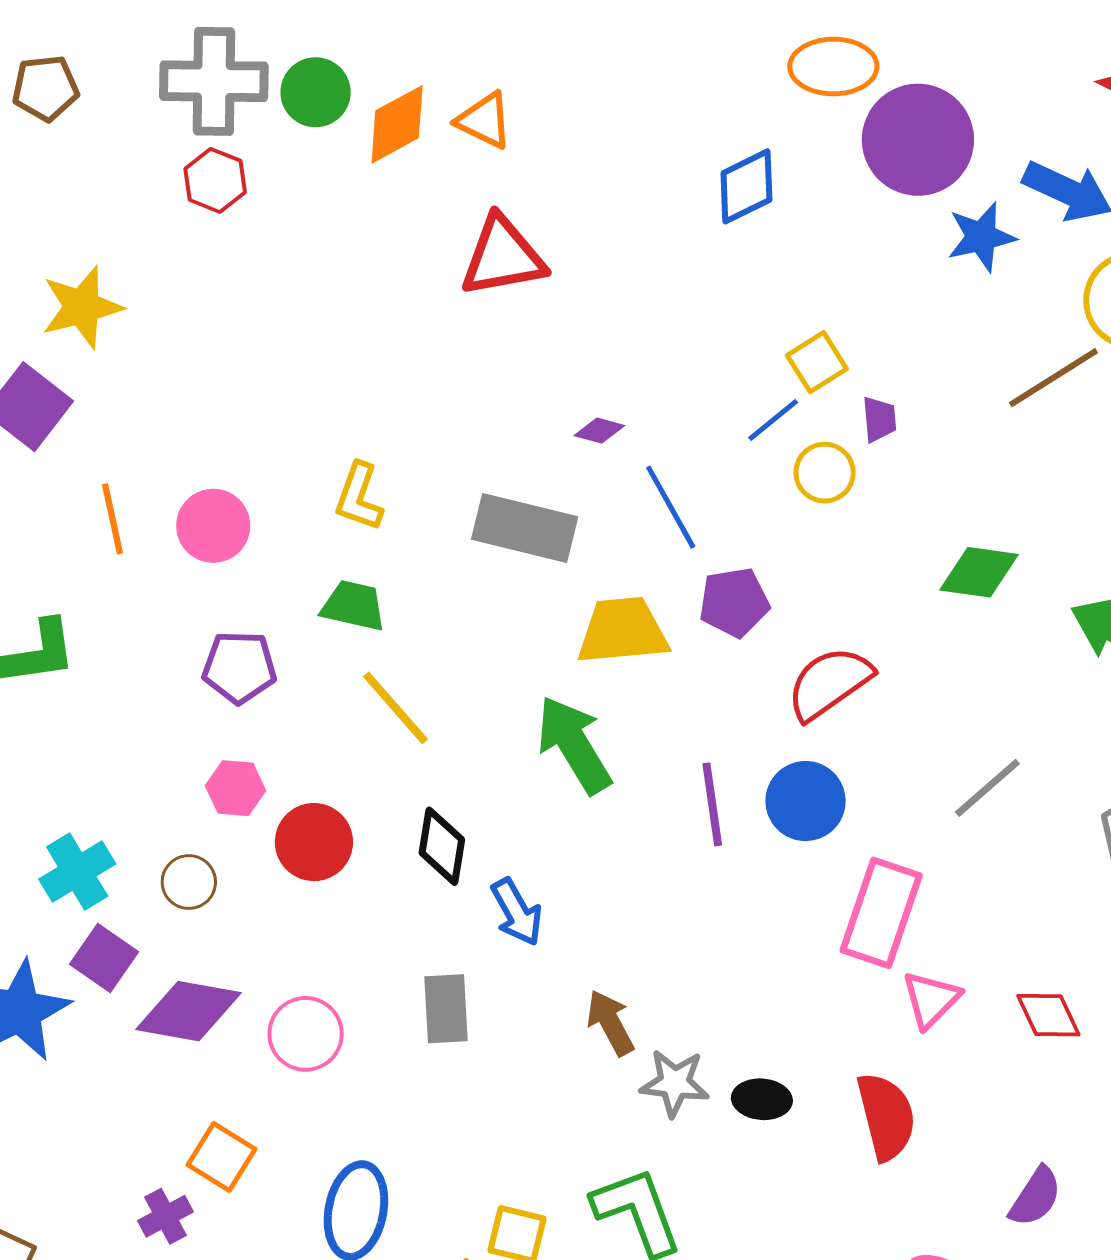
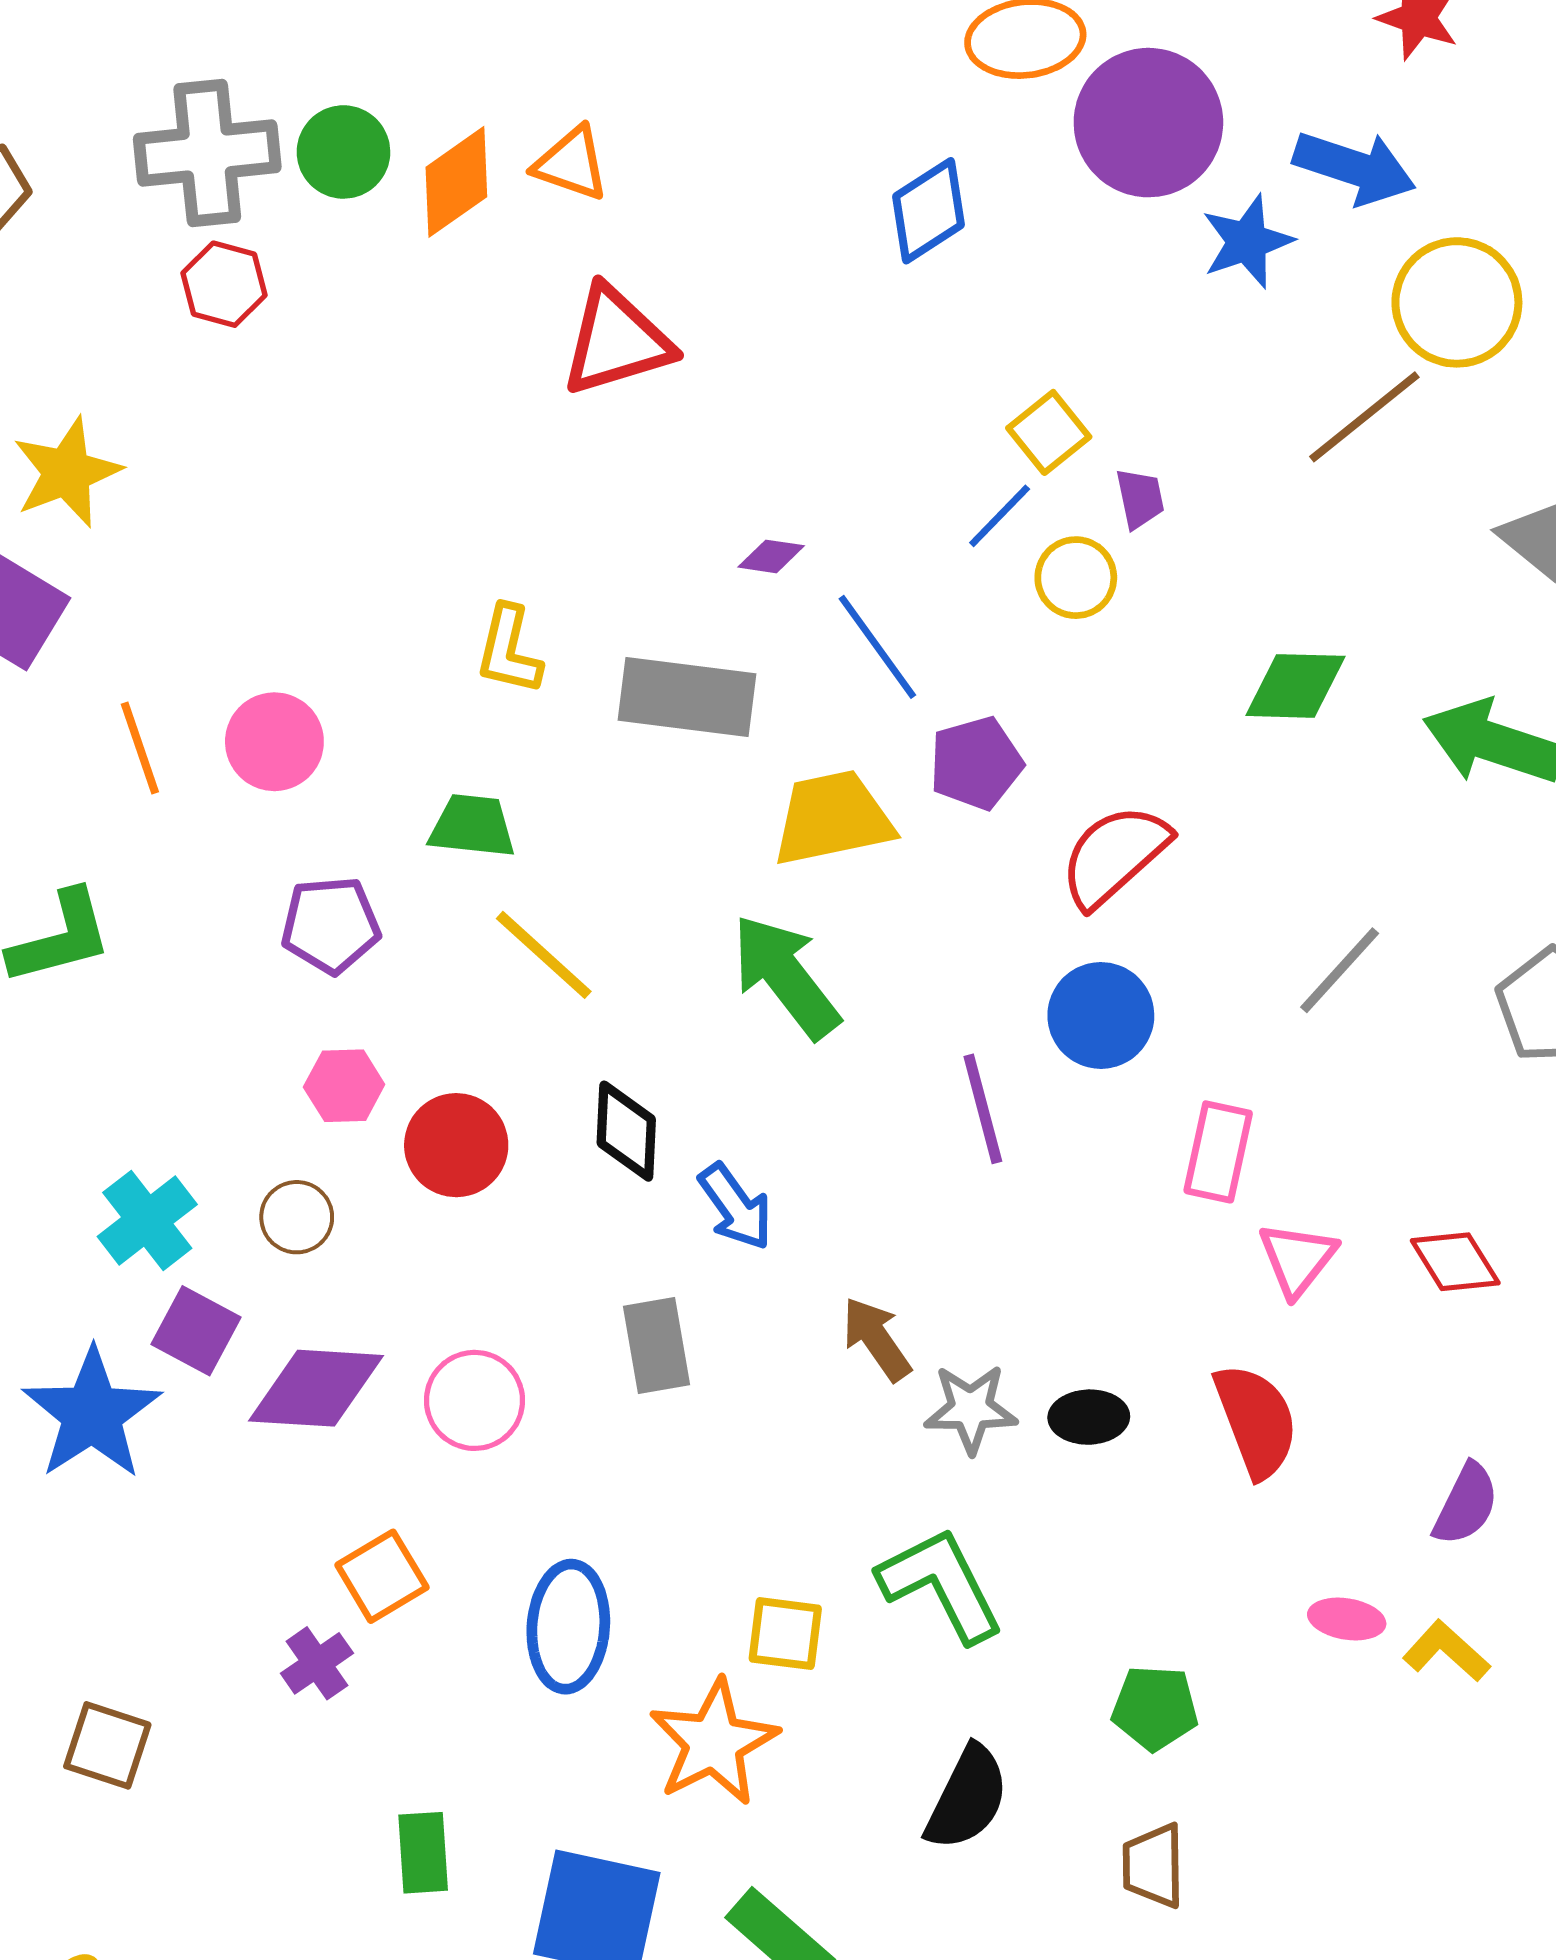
yellow L-shape: (359, 497) -> (509, 650), moved
purple line: (712, 804) -> (983, 1109), moved
pink rectangle: (881, 913) -> (1218, 1152), size x0.7
orange square: (221, 1157) -> (382, 1576), turned 34

